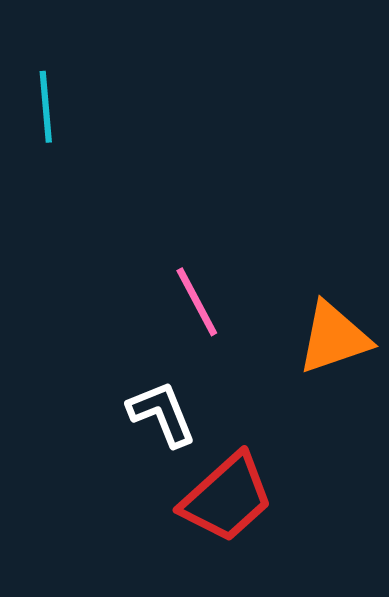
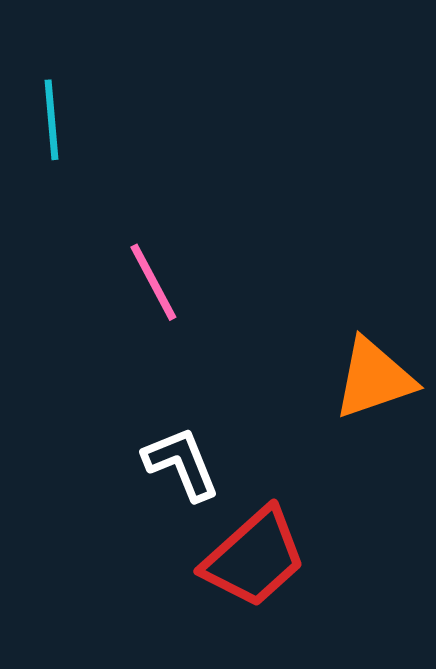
pink line: (197, 302) -> (153, 282), moved

